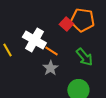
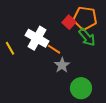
green arrow: (84, 57) -> (87, 37), moved
gray star: (50, 68) -> (62, 65), moved

